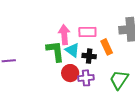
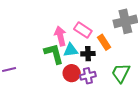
pink rectangle: (87, 32) -> (83, 30), turned 42
cyan triangle: (72, 50) -> (71, 50), turned -35

